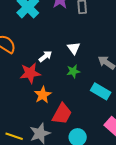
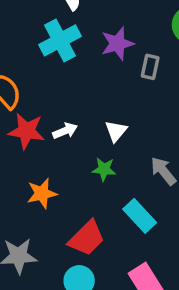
red star: (30, 73) -> (27, 131), moved
red trapezoid: (62, 114) -> (87, 238), moved

